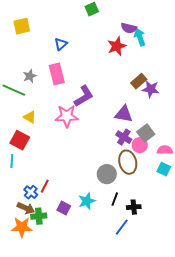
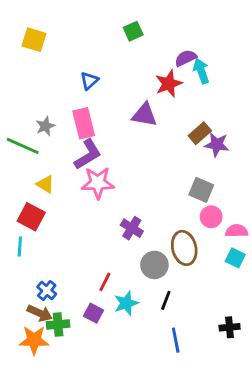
yellow square: (22, 26) -> (34, 40), moved, turned 30
purple semicircle: (129, 28) -> (186, 58), turned 140
purple L-shape: (84, 96) -> (88, 154), moved
purple triangle: (124, 114) -> (145, 115), moved
gray square: (146, 133) -> (201, 190), moved, turned -30
purple cross: (124, 137) -> (132, 228), moved
pink circle: (140, 145) -> (211, 217), moved
red line: (45, 186) -> (105, 282), moved
black cross: (134, 207) -> (230, 327), moved
blue line: (122, 227) -> (176, 340), turned -48

